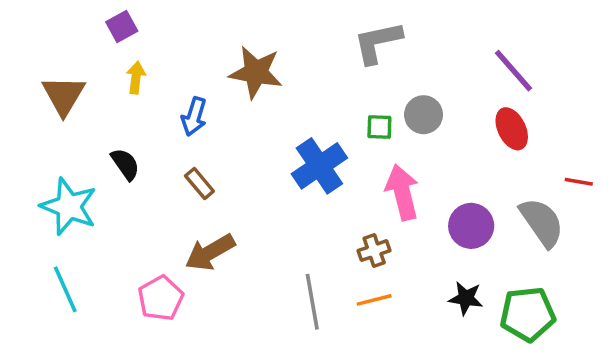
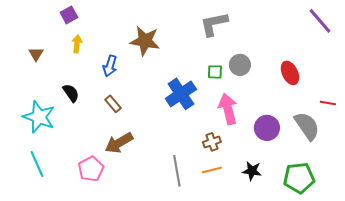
purple line: (513, 71) -> (320, 21), moved
brown triangle: (64, 95) -> (36, 54), size x0.6
black star: (466, 298) -> (252, 171), moved

